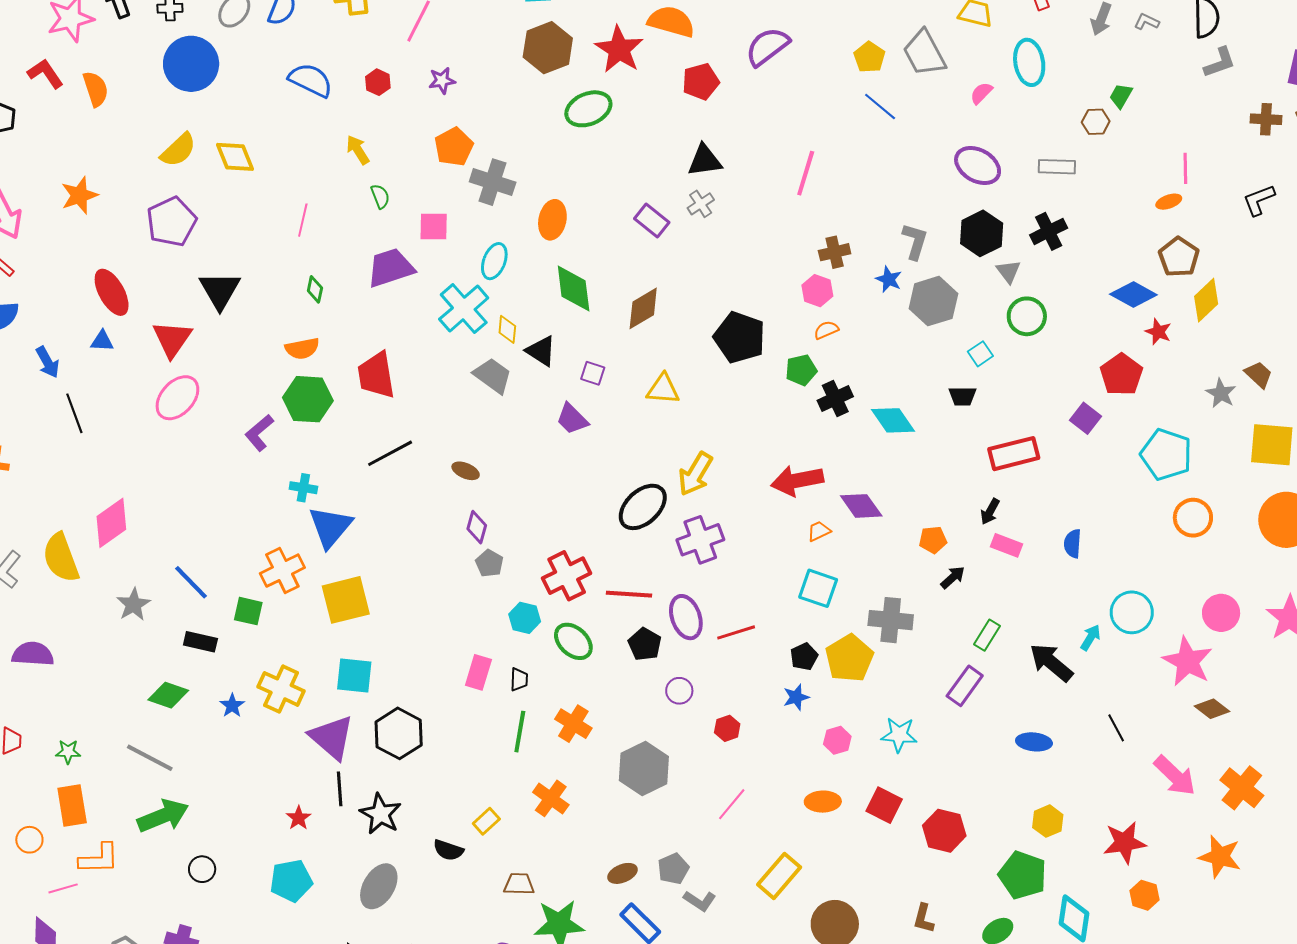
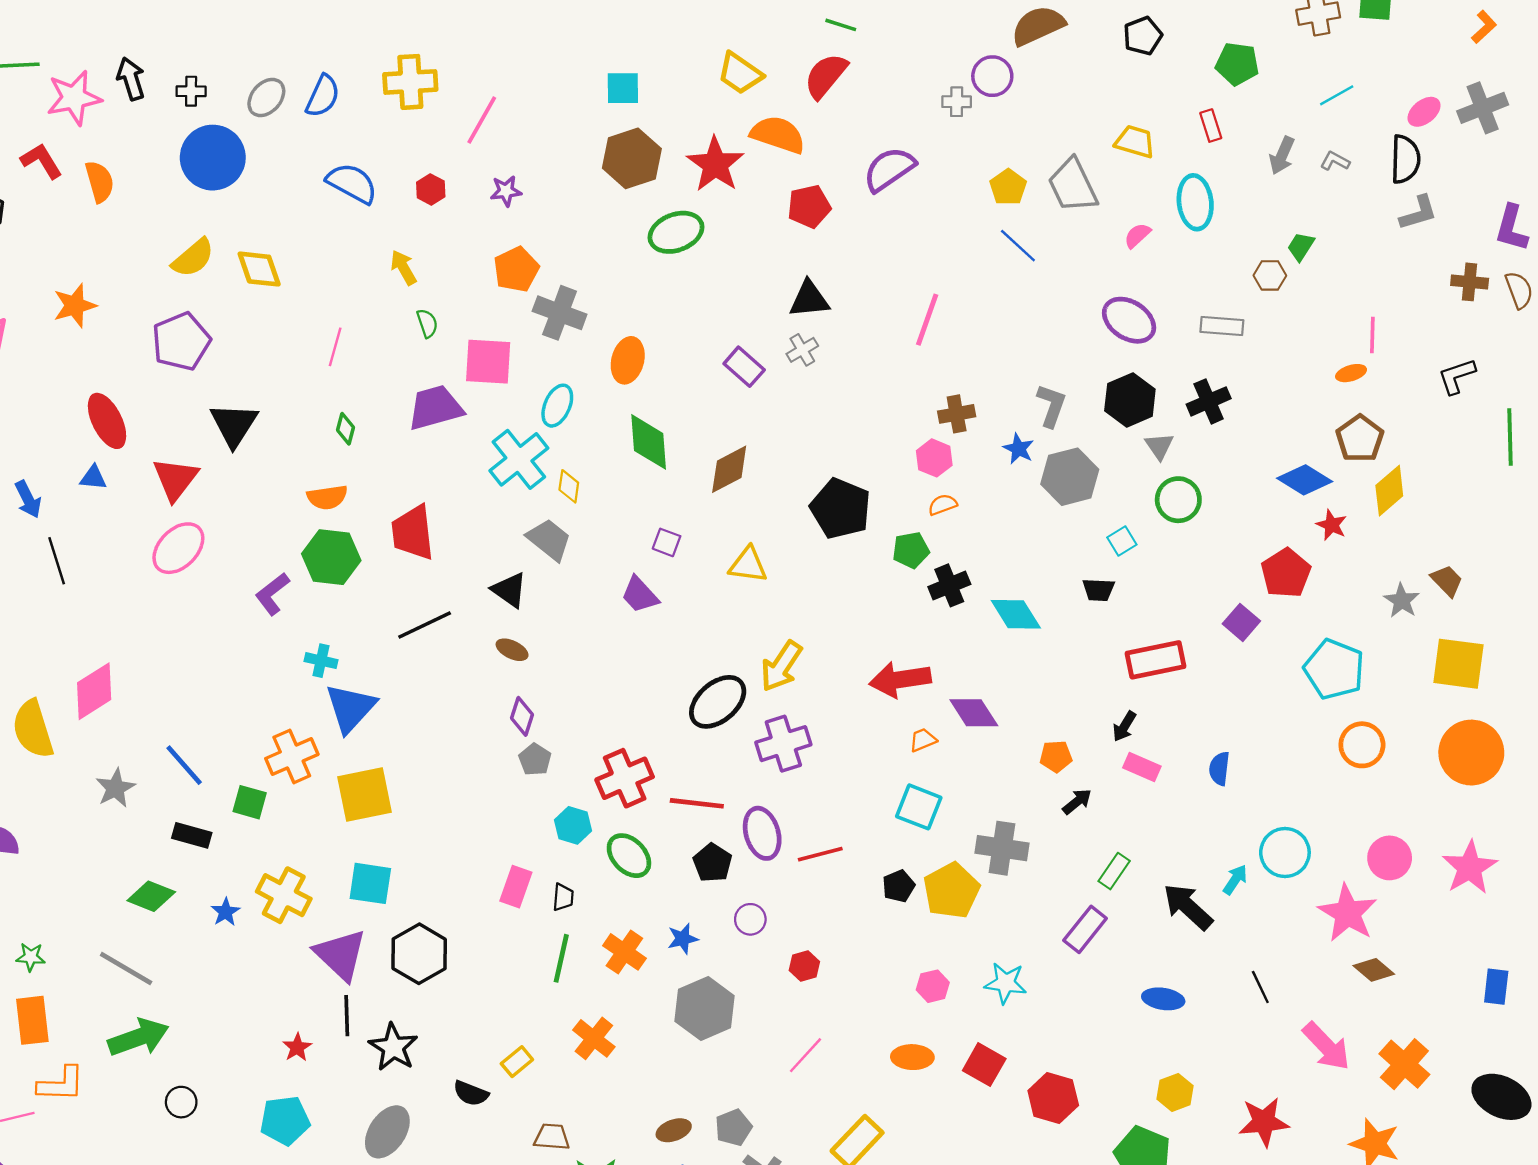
pink square: (434, 226) -> (488, 362), size x1.4
black triangle: (541, 351) -> (509, 590), moved
blue star: (796, 697) -> (683, 939), moved

